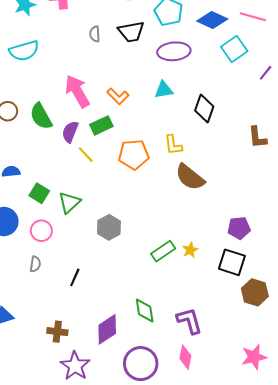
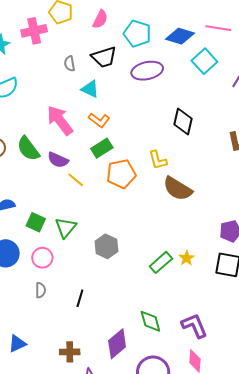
cyan triangle: (164, 90) -> (90, 89), moved, turned 42
green rectangle: (101, 125) -> (102, 148), moved
purple semicircle: (70, 132) -> (58, 160), turned -80

